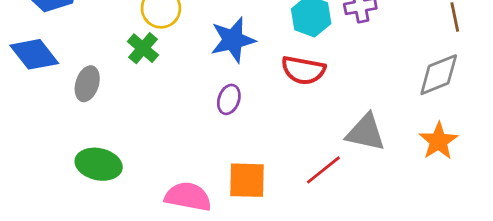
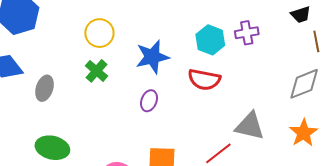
green cross: (143, 48) -> (96, 71), moved

